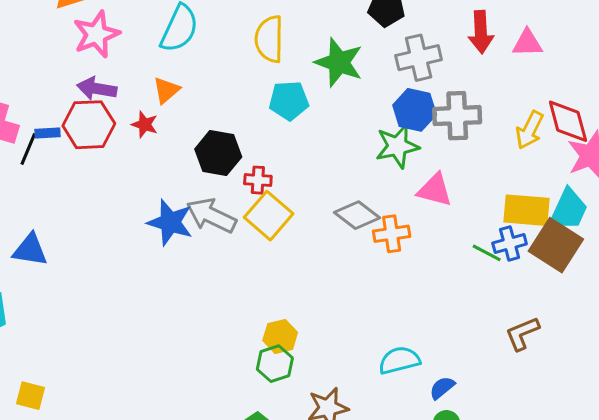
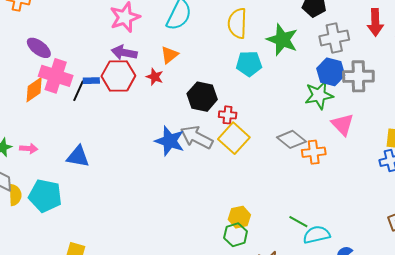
pink triangle: (435, 190) -> (343, 124), turned 30
green line: (487, 253) -> (298, 222), moved

